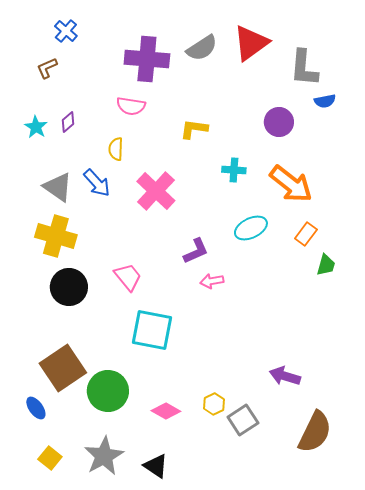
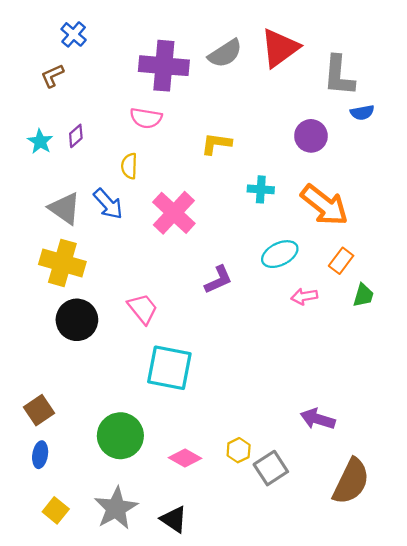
pink arrow: (212, 281) -> (304, 296), moved
brown square: (63, 368) -> (39, 410), moved, size x0.6
blue ellipse: (36, 408) -> (40, 455), turned 45

